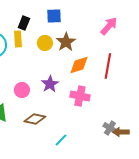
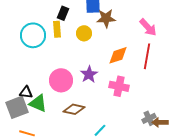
pink arrow: (109, 26) -> (148, 27), moved, turned 96
brown star: (66, 42) -> (106, 18), moved, turned 30
pink circle: (22, 90) -> (61, 80), size x1.5
gray cross: (110, 128) -> (149, 118), turned 32

